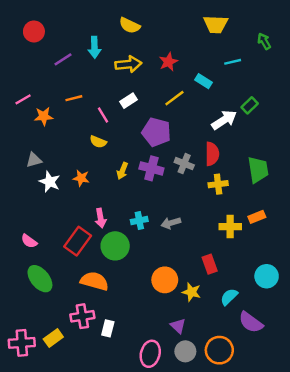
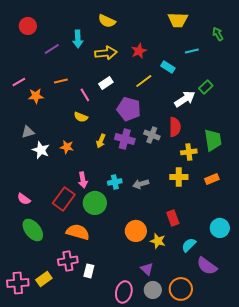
yellow cross: (218, 184) -> (189, 152), moved
yellow cross: (230, 227) -> (179, 177), moved

